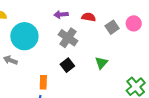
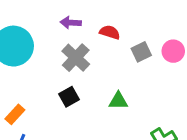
green triangle: (101, 63) -> (118, 101), turned 40
orange rectangle: (43, 82) -> (15, 114), moved, turned 32

